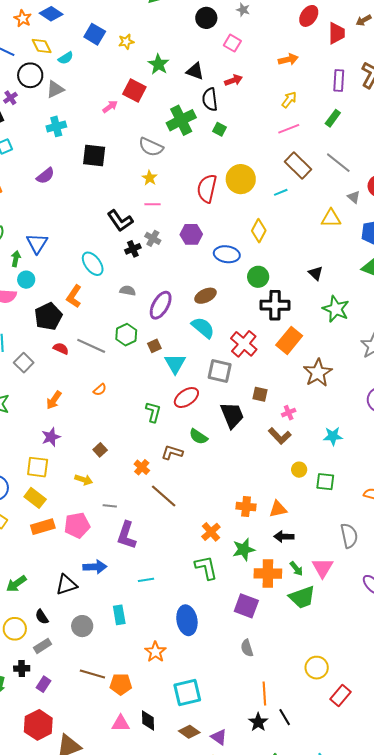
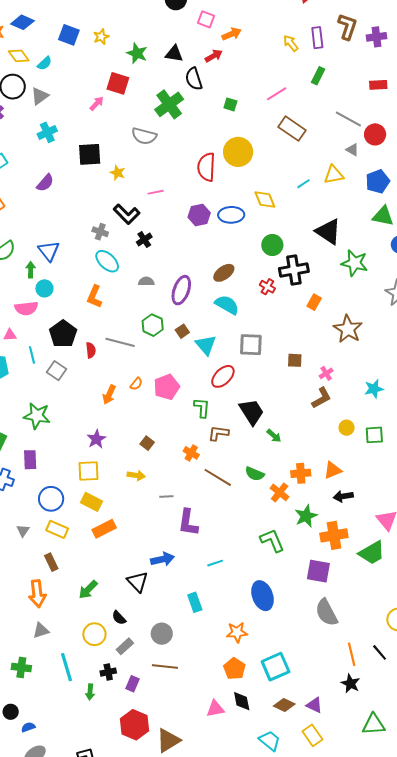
orange arrow: (288, 59) -> (232, 34), moved
yellow arrow: (289, 100) -> (291, 43), moved, turned -66
green square: (220, 129) -> (230, 104), moved
gray line: (338, 163) -> (348, 119), moved
yellow star: (150, 178) -> (118, 173), moved
cyan line: (281, 192) -> (303, 184), moved
yellow diamond: (259, 231) -> (265, 200), turned -40
gray cross: (153, 238) -> (100, 232), moved
blue ellipse: (227, 254) -> (231, 215), moved
black triangle: (316, 273) -> (328, 231), size x1.8
black pentagon: (48, 316) -> (63, 334), moved
orange rectangle: (289, 340) -> (314, 302), size x0.6
red cross: (244, 344) -> (267, 287), moved, size x0.6
red semicircle: (61, 349) -> (91, 350), turned 70
orange arrow: (54, 400) -> (109, 395), moved
green L-shape: (153, 412) -> (202, 408), moved
black trapezoid: (232, 415) -> (252, 412), moved
brown L-shape: (280, 436) -> (321, 398), turned -65
green semicircle: (198, 437) -> (255, 474), moved
pink pentagon: (77, 525) -> (167, 387), moved
orange cross: (211, 532) -> (280, 492), moved
green arrow: (296, 569) -> (274, 436), moved
black triangle: (66, 585) -> (138, 582), turned -45
gray circle: (82, 626) -> (162, 634), moved
gray semicircle: (247, 648) -> (326, 612), size x1.6
orange star: (155, 652) -> (237, 632), turned -30
brown line: (92, 674) -> (165, 666), moved
orange pentagon: (121, 684) -> (235, 669), moved, turned -30
black line: (285, 717) -> (380, 652), moved

